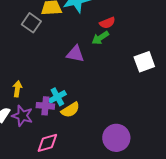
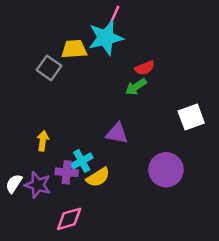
purple triangle: (75, 54) -> (117, 133), moved
yellow arrow: (17, 89) -> (43, 141), moved
purple circle: (116, 138) -> (166, 170), moved

